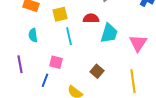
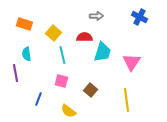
yellow square: (60, 14) -> (53, 33), turned -35
pink square: (56, 62) -> (61, 81), moved
purple line: (20, 64) -> (15, 73), moved

